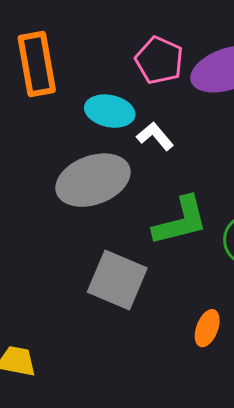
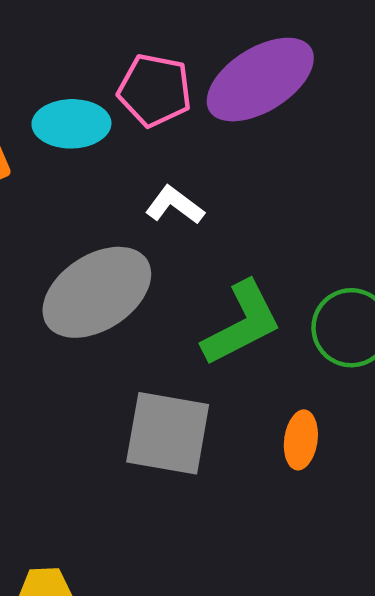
cyan ellipse: (110, 111) -> (71, 124), moved
orange ellipse: (207, 328) -> (301, 440), moved

